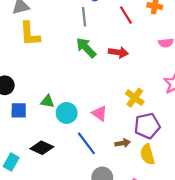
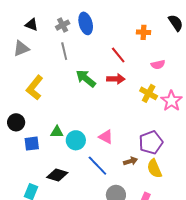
red line: (126, 15) -> (118, 55), moved
gray line: (84, 17) -> (64, 51), moved
yellow L-shape: (30, 34) -> (35, 88), moved, turned 50
yellow cross: (135, 98) -> (149, 93), moved

